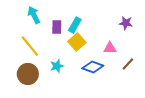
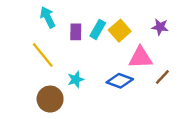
yellow square: (77, 42) -> (120, 31), moved
pink triangle: (110, 48) -> (140, 57), size x1.5
brown circle: (28, 74) -> (50, 99), moved

